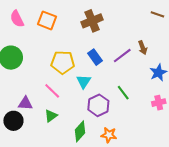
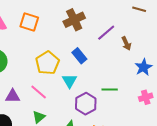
purple line: (122, 56) -> (106, 33), moved
yellow pentagon: (63, 62) -> (47, 63), turned -30
green line: (123, 93) -> (110, 90), turned -49
purple triangle: (25, 103) -> (13, 96), moved

